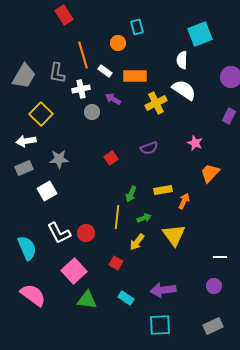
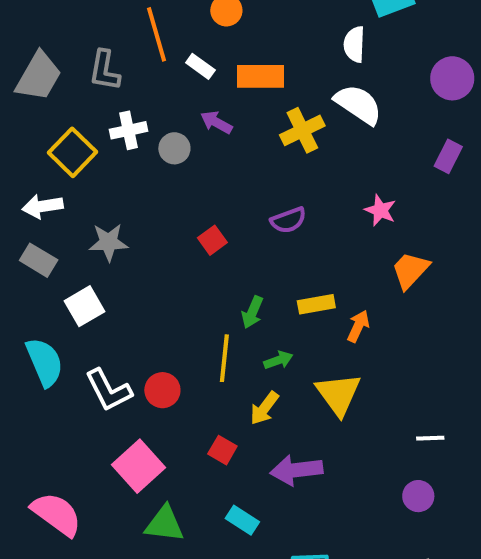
white cross: (81, 89) -> (128, 130), moved
gray rectangle: (24, 168) -> (39, 260), turned 54
cyan semicircle: (27, 248) -> (45, 362), moved
purple arrow: (163, 290) -> (296, 470), moved

